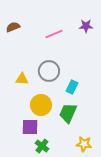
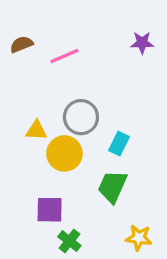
pink line: (54, 34) -> (64, 56), moved
yellow circle: (41, 105) -> (64, 153), moved

